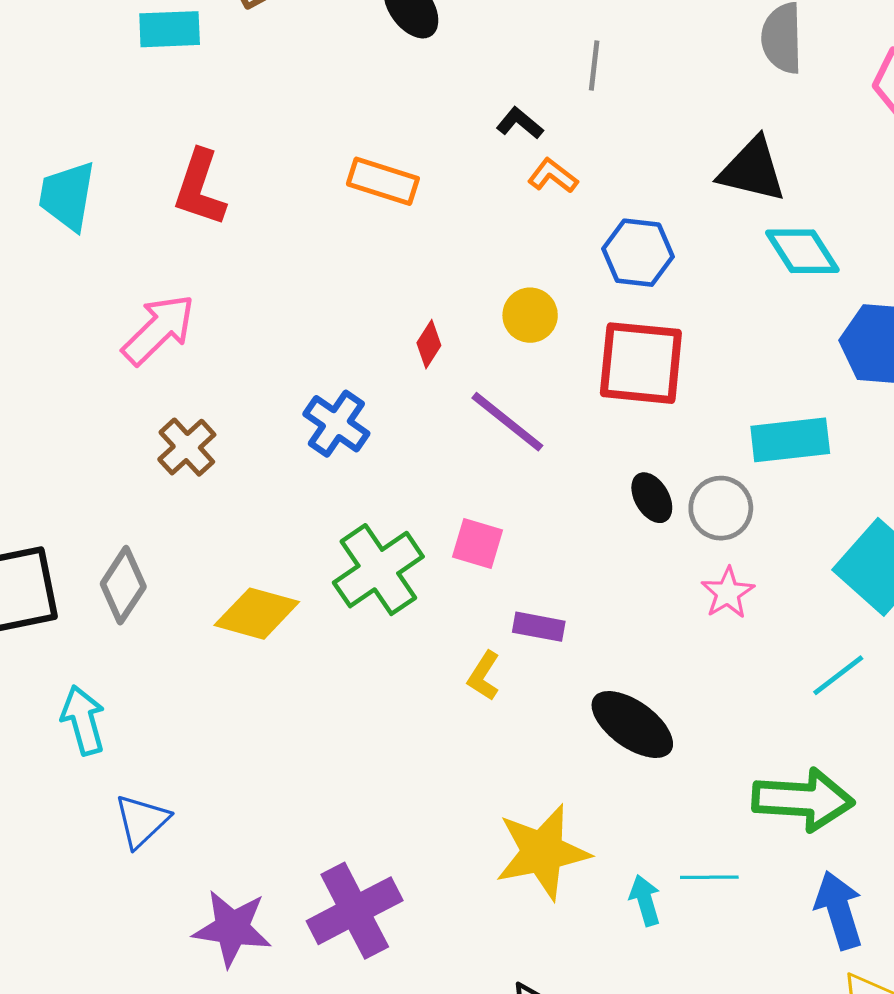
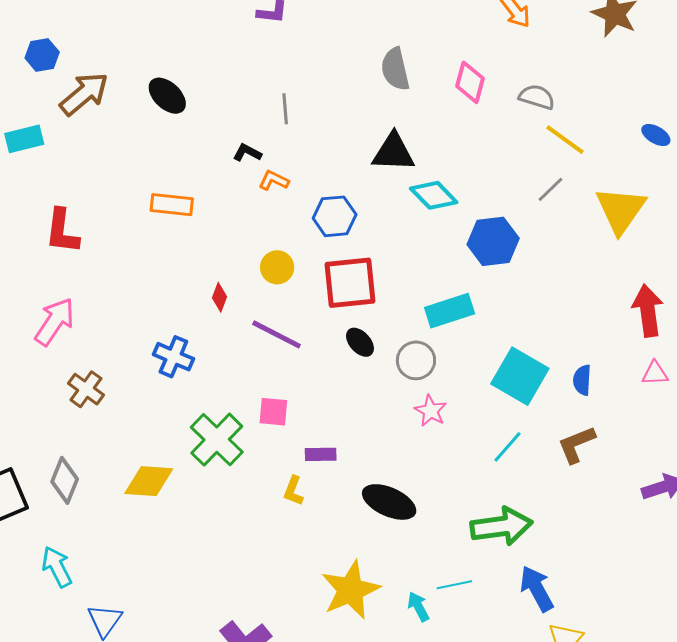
black ellipse: (652, 498) -> (360, 342), moved

